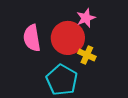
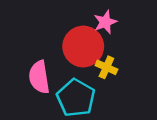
pink semicircle: (32, 38) -> (39, 77), moved

